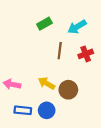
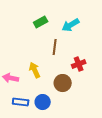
red cross: (86, 54) -> (79, 64), moved
yellow arrow: (47, 83) -> (35, 70), moved, turned 35

